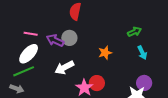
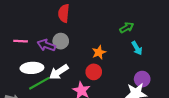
white ellipse: (29, 54) -> (32, 68), moved, turned 50
green line: (24, 71) -> (39, 83), moved
red circle: (97, 83) -> (94, 72), moved

